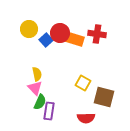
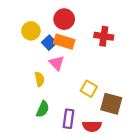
red circle: (60, 33) -> (64, 19), moved
orange rectangle: (74, 39) -> (64, 42), moved
pink triangle: (35, 88) -> (57, 63), moved
purple rectangle: (49, 111) -> (68, 119), moved

